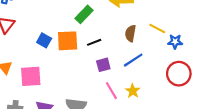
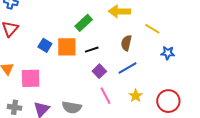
yellow line: (157, 29) -> (152, 29), moved
purple square: (103, 65) -> (99, 71), turned -32
red circle: (179, 74) -> (168, 101), moved
yellow star: (133, 91) -> (136, 96), moved

